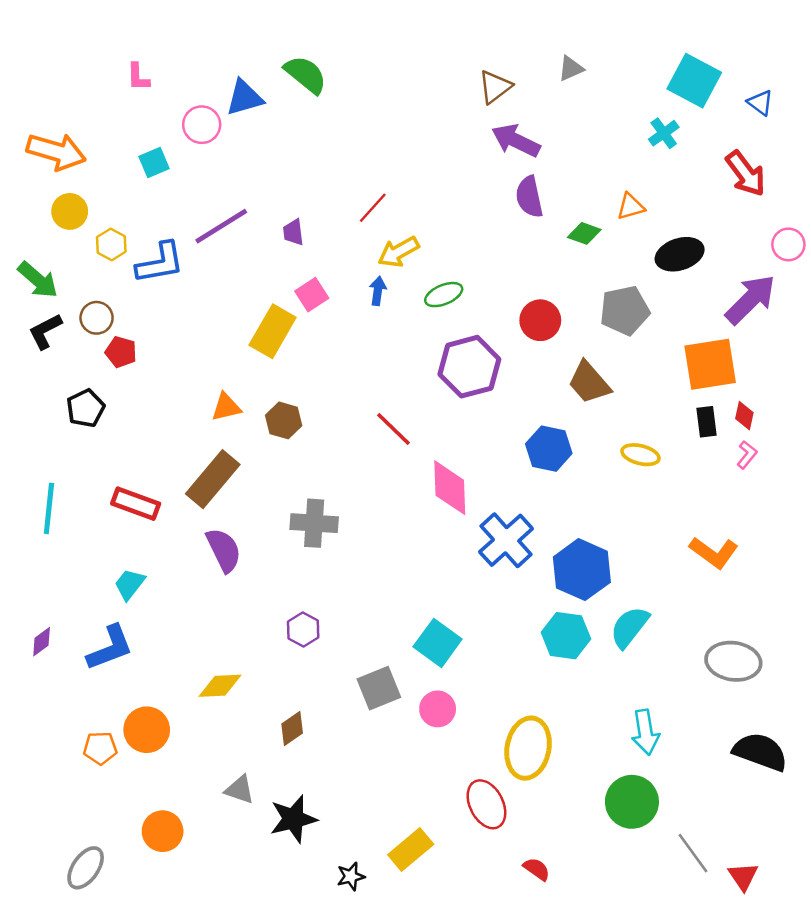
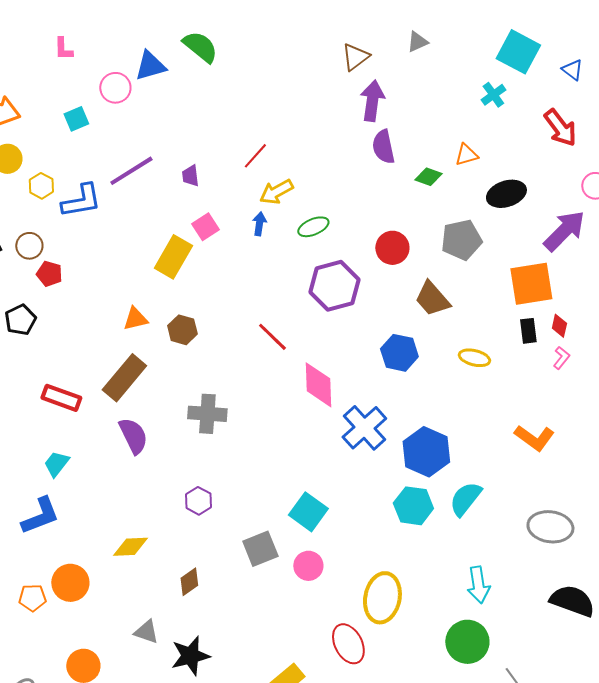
purple arrow: (516, 141) -> (372, 101), turned 72

